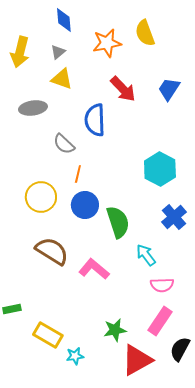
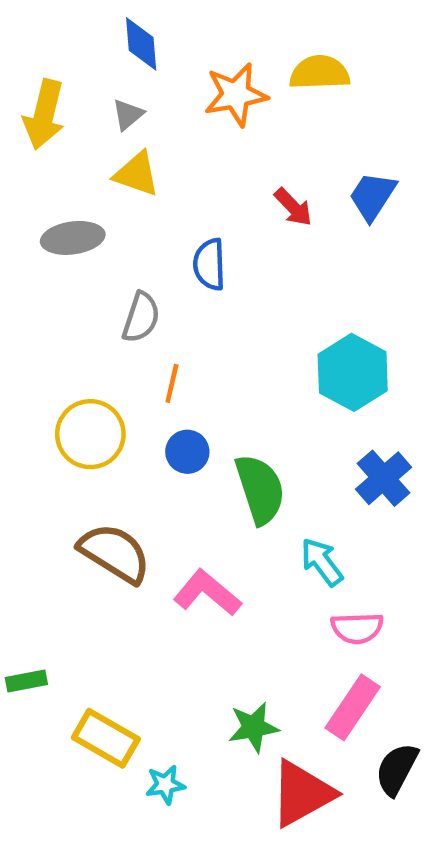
yellow semicircle: (145, 33) -> (320, 73), turned 108
red arrow: (123, 89) -> (293, 207), moved, size x0.7
blue semicircle: (95, 120) -> (209, 264), size x0.7
gray semicircle: (64, 144) -> (141, 317), turned -115
blue circle: (85, 205) -> (187, 452), size x0.7

